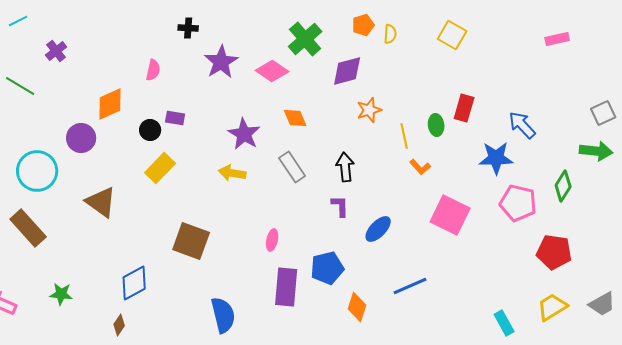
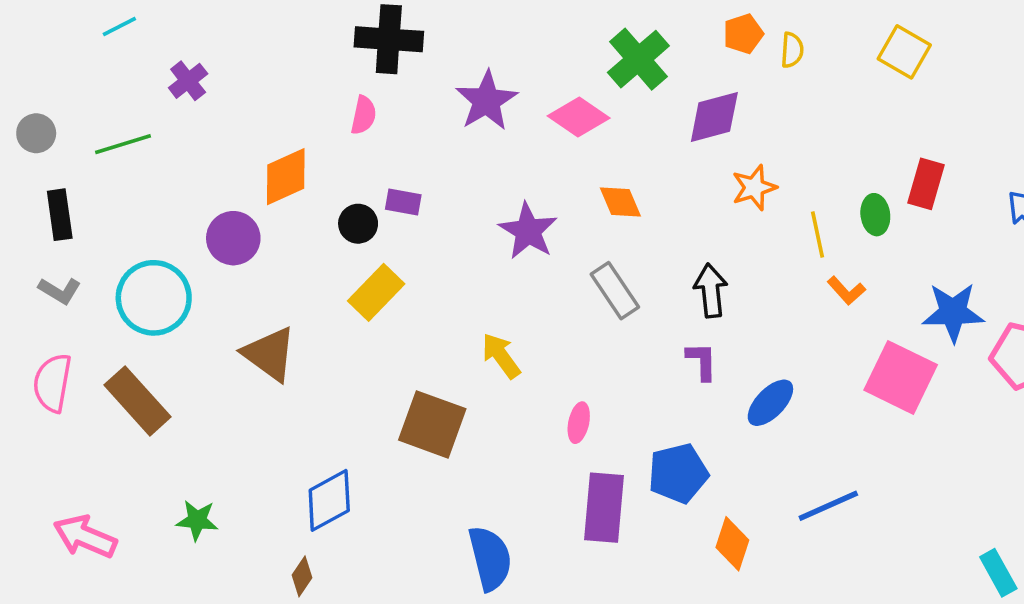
black cross: (188, 28) -> (389, 39), moved, size x1.8
green line: (20, 86) -> (123, 144), turned -48
blue star: (496, 158) -> (953, 312), moved
yellow arrow: (232, 173) -> (501, 356), moved, turned 44

